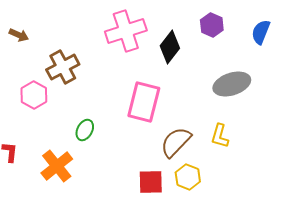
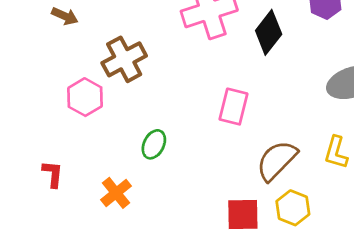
pink rectangle: (144, 102) -> (233, 107), size x0.7
orange cross: (57, 166) -> (116, 193), size x0.7

